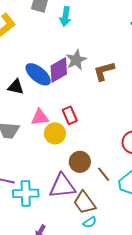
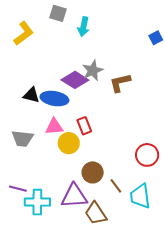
purple diamond: (59, 70) -> (75, 80), turned 60
blue ellipse: (38, 74) -> (54, 99), moved, turned -32

